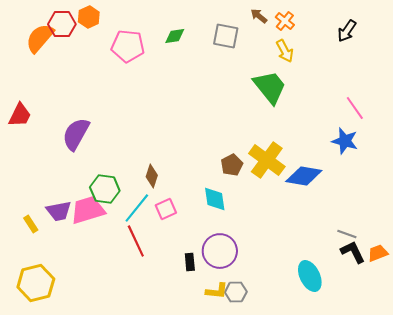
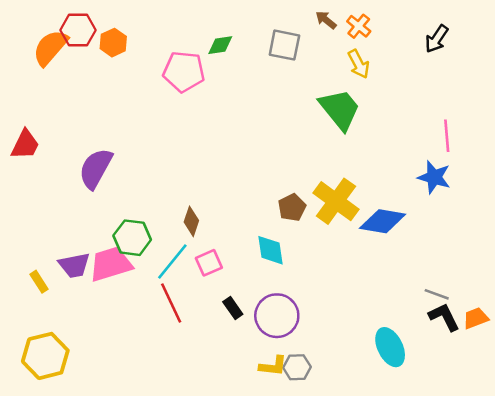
orange hexagon: (89, 17) -> (113, 43), moved
pink pentagon: (128, 46) -> (184, 72), moved
pink line: (355, 108) -> (447, 136), turned 30
black rectangle: (190, 262) -> (233, 308), moved, turned -30

